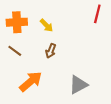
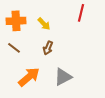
red line: (97, 14) -> (81, 13), moved
gray triangle: (78, 85) -> (63, 77), moved

